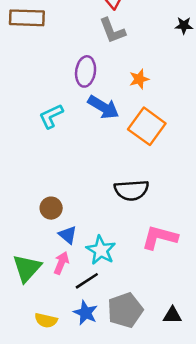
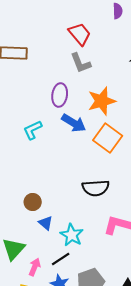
orange star: (139, 79) -> (102, 101), size x1.8
pink arrow: (61, 263) -> (35, 267), moved

